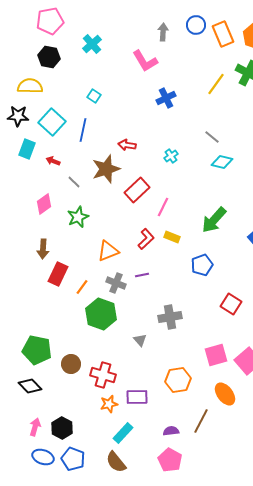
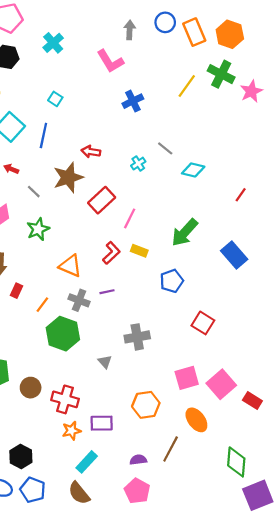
gray line: (212, 137) -> (165, 148), moved
orange triangle: (108, 251) -> (70, 266), turned 45
red rectangle: (58, 274) -> (17, 291), size x0.6

